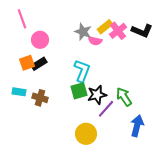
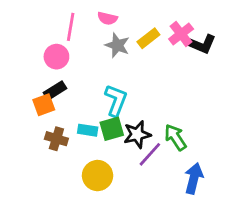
pink line: (22, 19) -> (71, 27), moved, turned 30
pink cross: (118, 31) -> (181, 34), moved
pink semicircle: (95, 41) -> (107, 18), moved
orange square: (27, 63) -> (44, 105), moved
cyan rectangle: (19, 92) -> (88, 130), moved
yellow circle: (86, 134) -> (98, 176), moved

